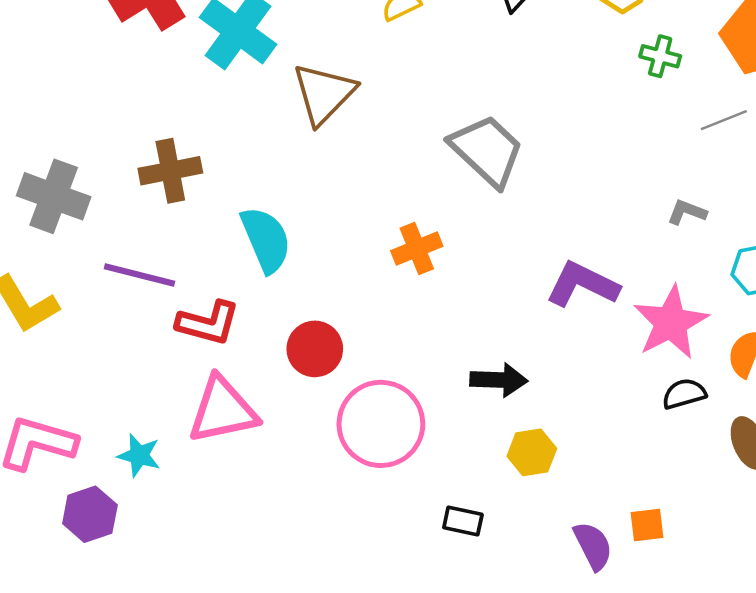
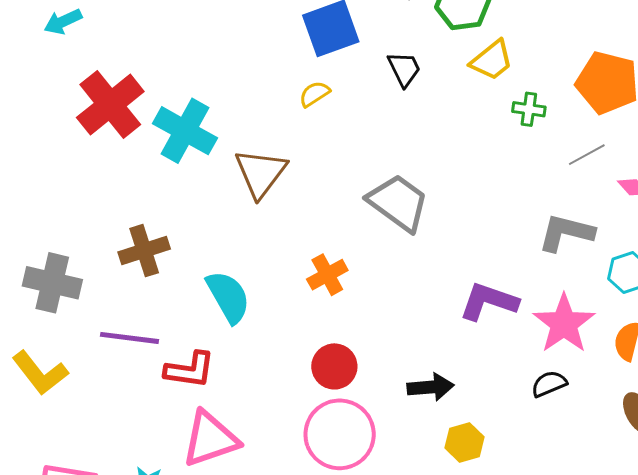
gray L-shape: (687, 212) -> (566, 233), size x1.8
orange cross: (417, 248) -> (327, 275), moved
red circle: (315, 349) -> (334, 366), moved
black semicircle: (684, 394) -> (549, 384), moved

